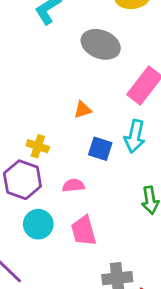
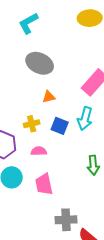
gray ellipse: (101, 44) -> (40, 63), moved
yellow cross: (38, 146) -> (32, 124), moved, turned -35

